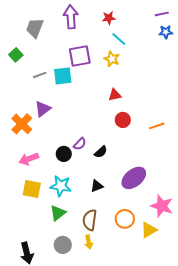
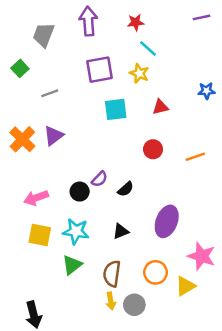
blue star: (166, 32) -> (206, 91), moved
cyan square: (63, 76) -> (116, 109), moved
red triangle: (115, 95) -> (160, 107), moved
orange cross: (22, 124) -> (22, 139), moved
purple ellipse: (134, 178) -> (167, 221), turned -30
gray circle: (63, 245) -> (134, 305), moved

